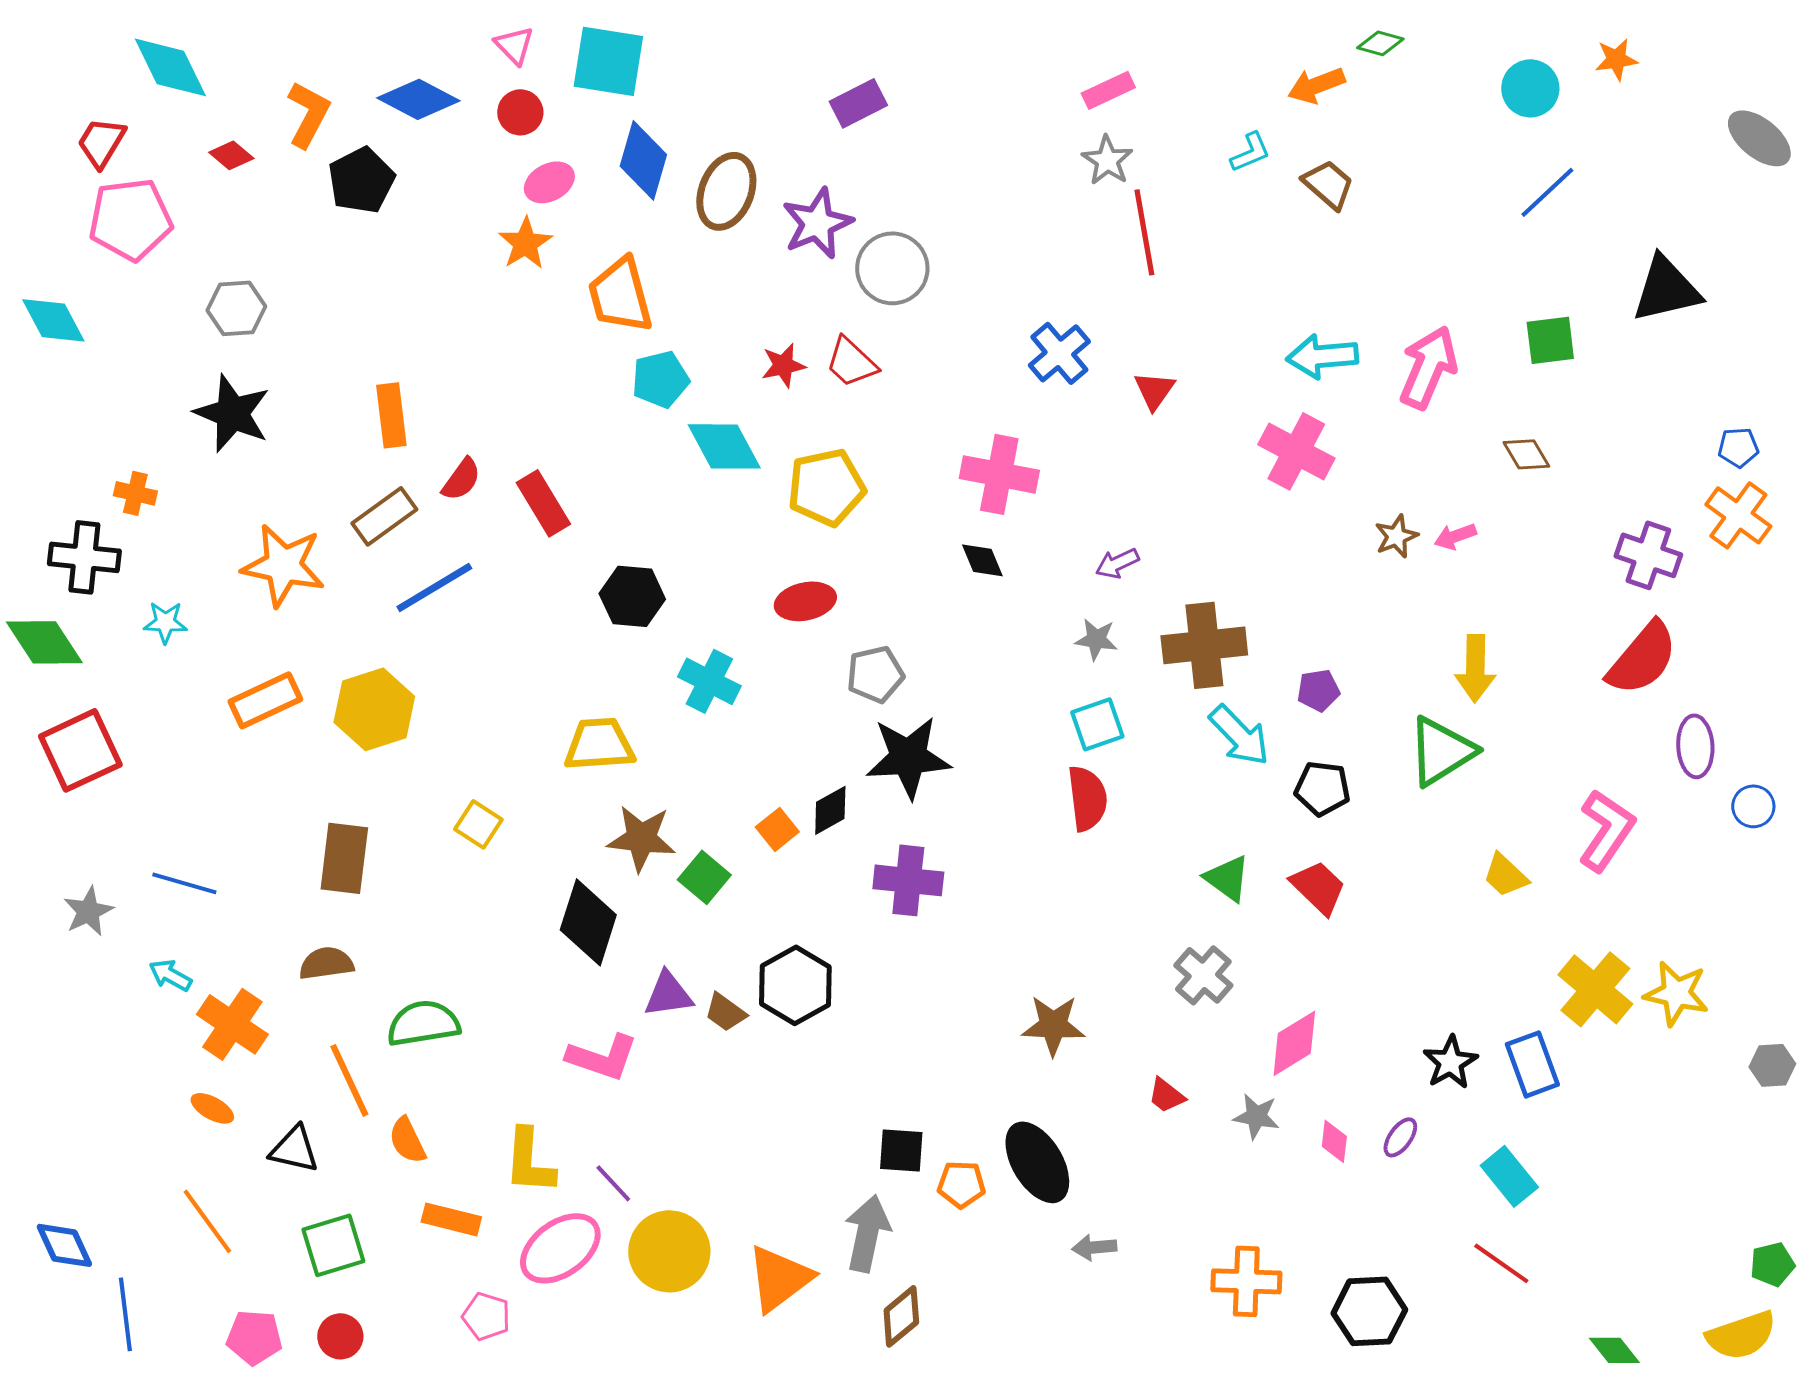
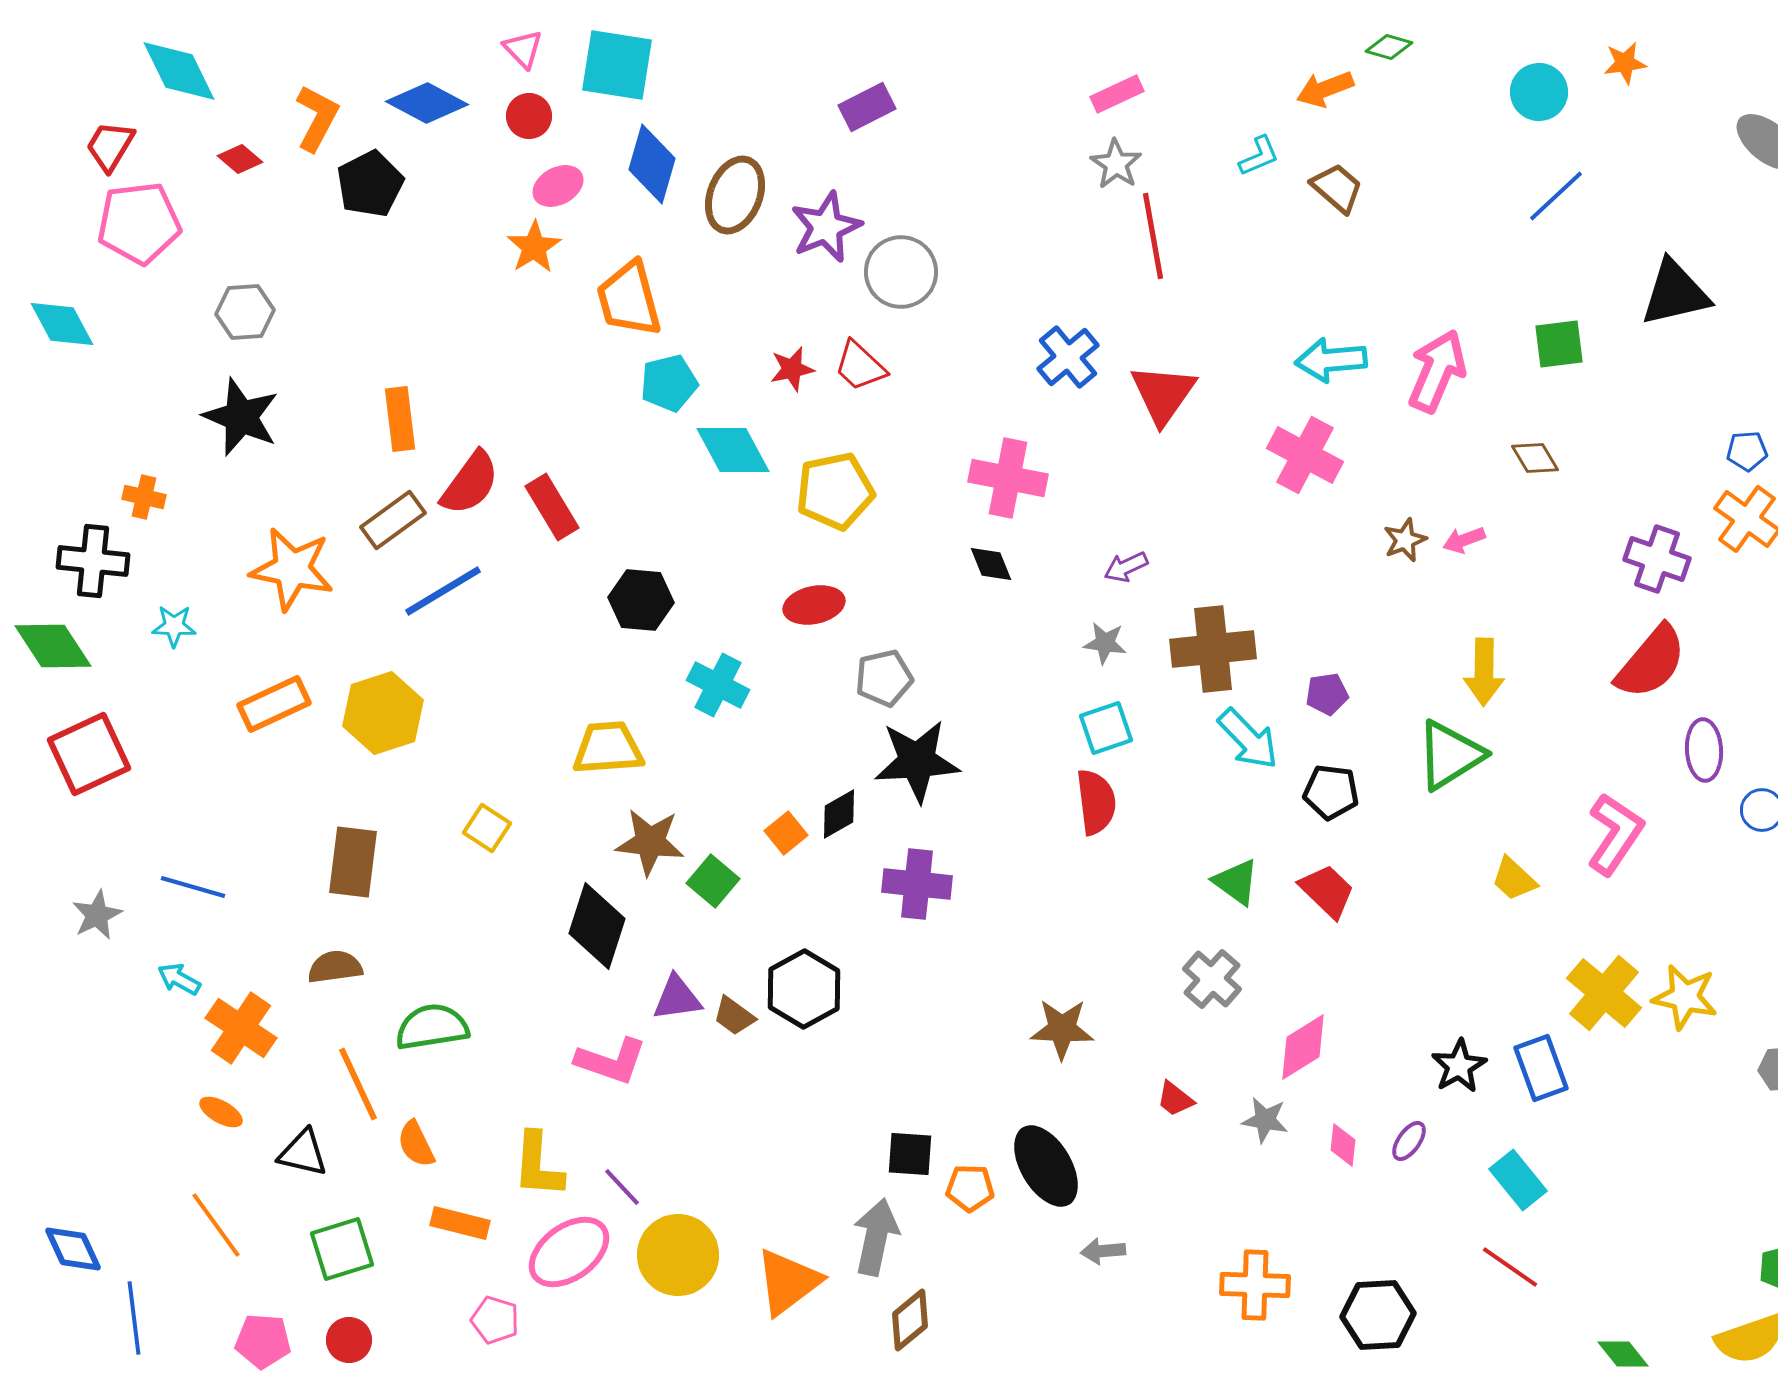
red triangle: (1154, 390) -> (1163, 394), size x1.6
red semicircle: (461, 479) -> (470, 483), size x1.5

